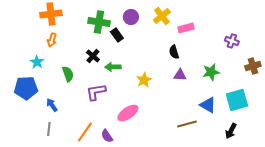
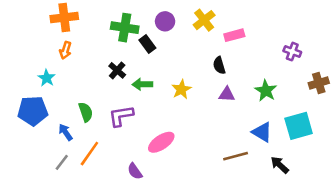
green star: (211, 72) -> (266, 91), turned -30
green semicircle: (68, 74) -> (86, 112), moved
yellow star: (144, 80) -> (181, 89), moved
gray line: (49, 129) -> (62, 162), turned 32
black arrow: (231, 131) -> (280, 165), moved, turned 105
orange line: (85, 132) -> (89, 154), moved

